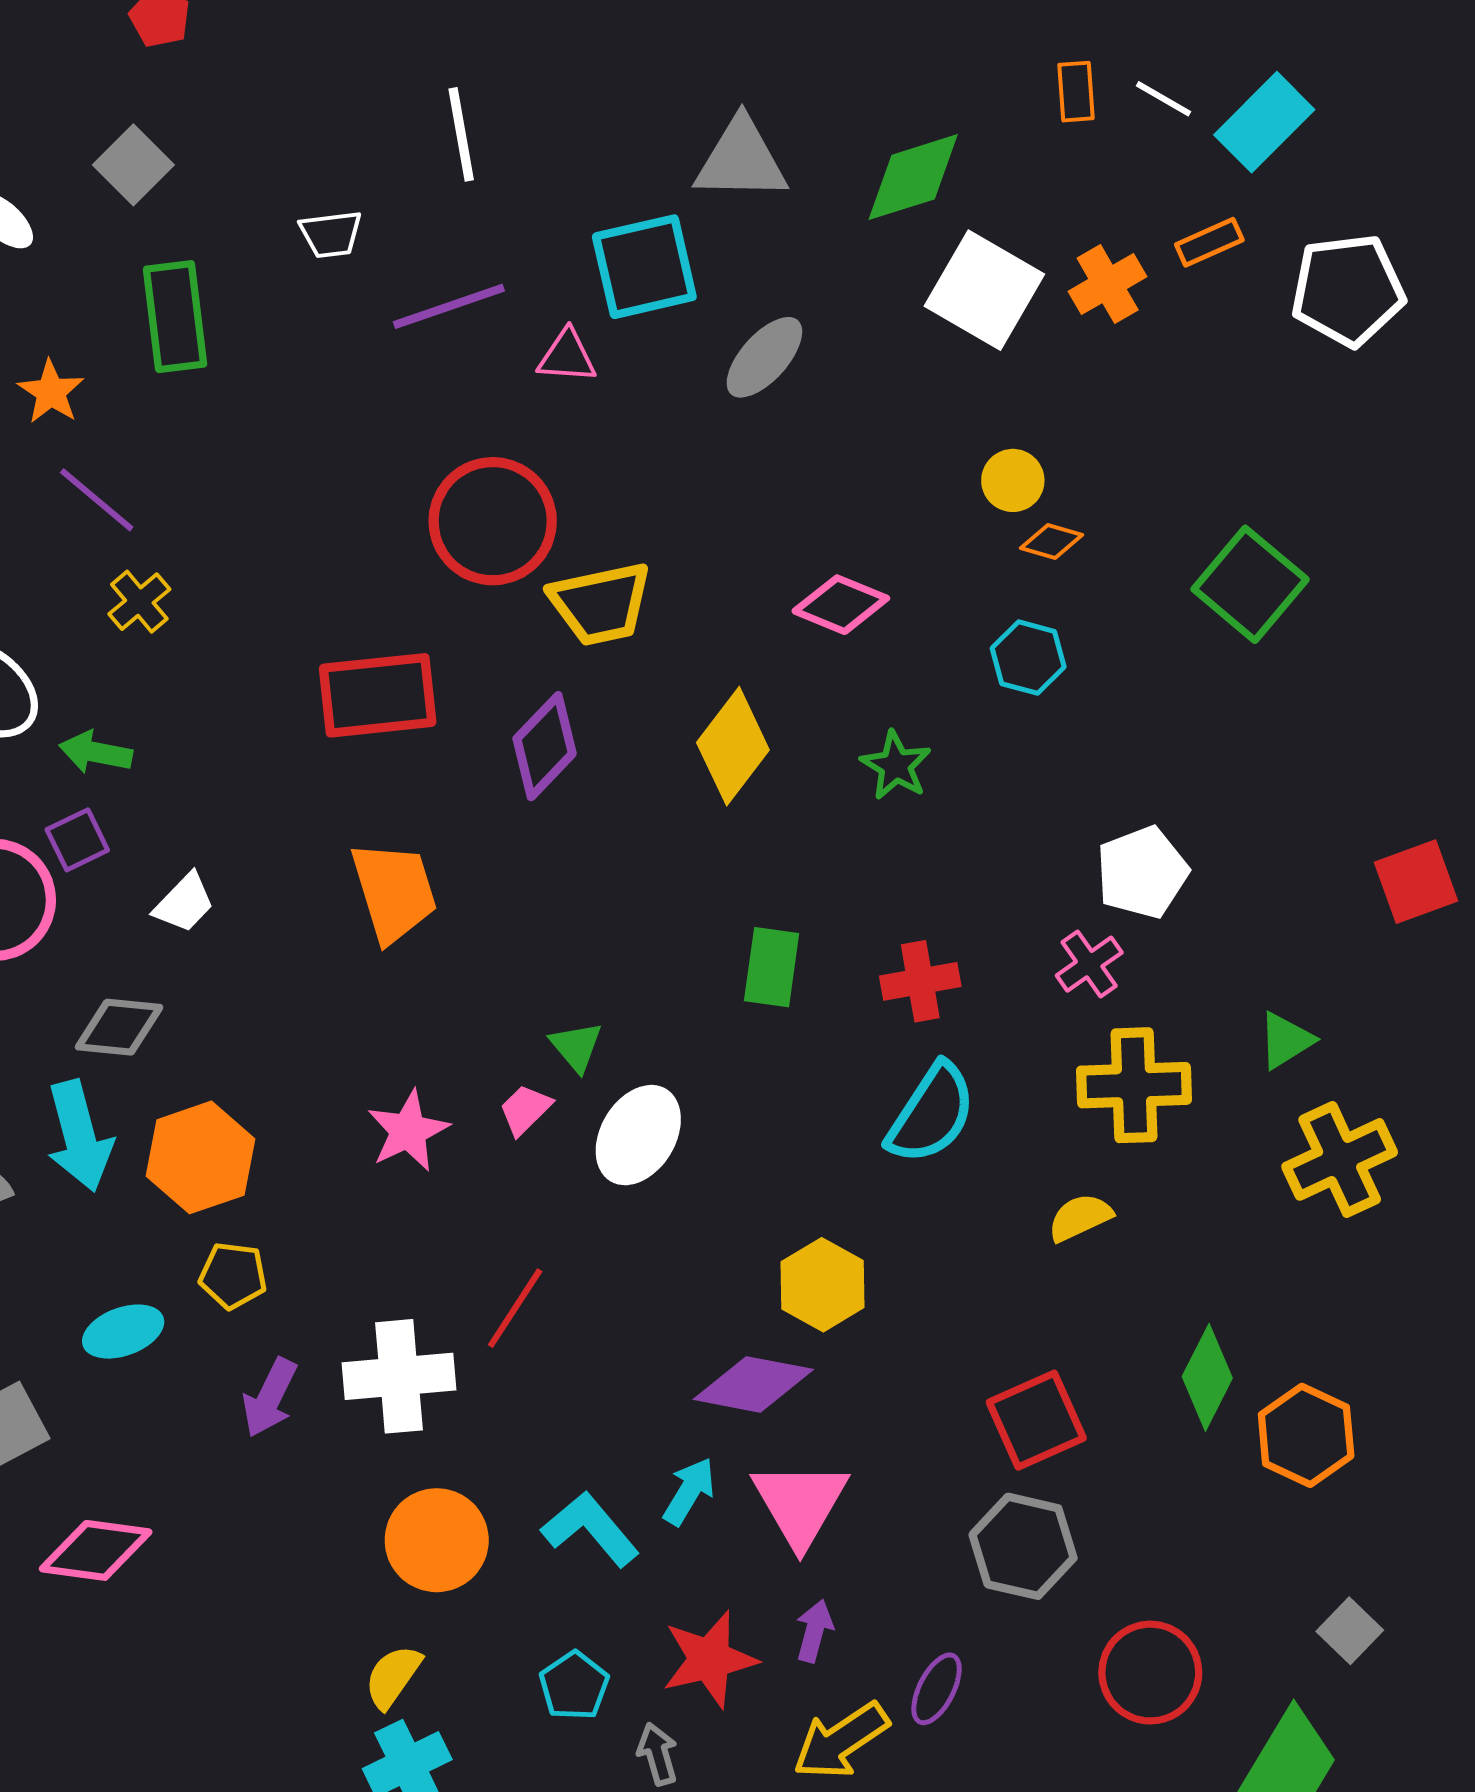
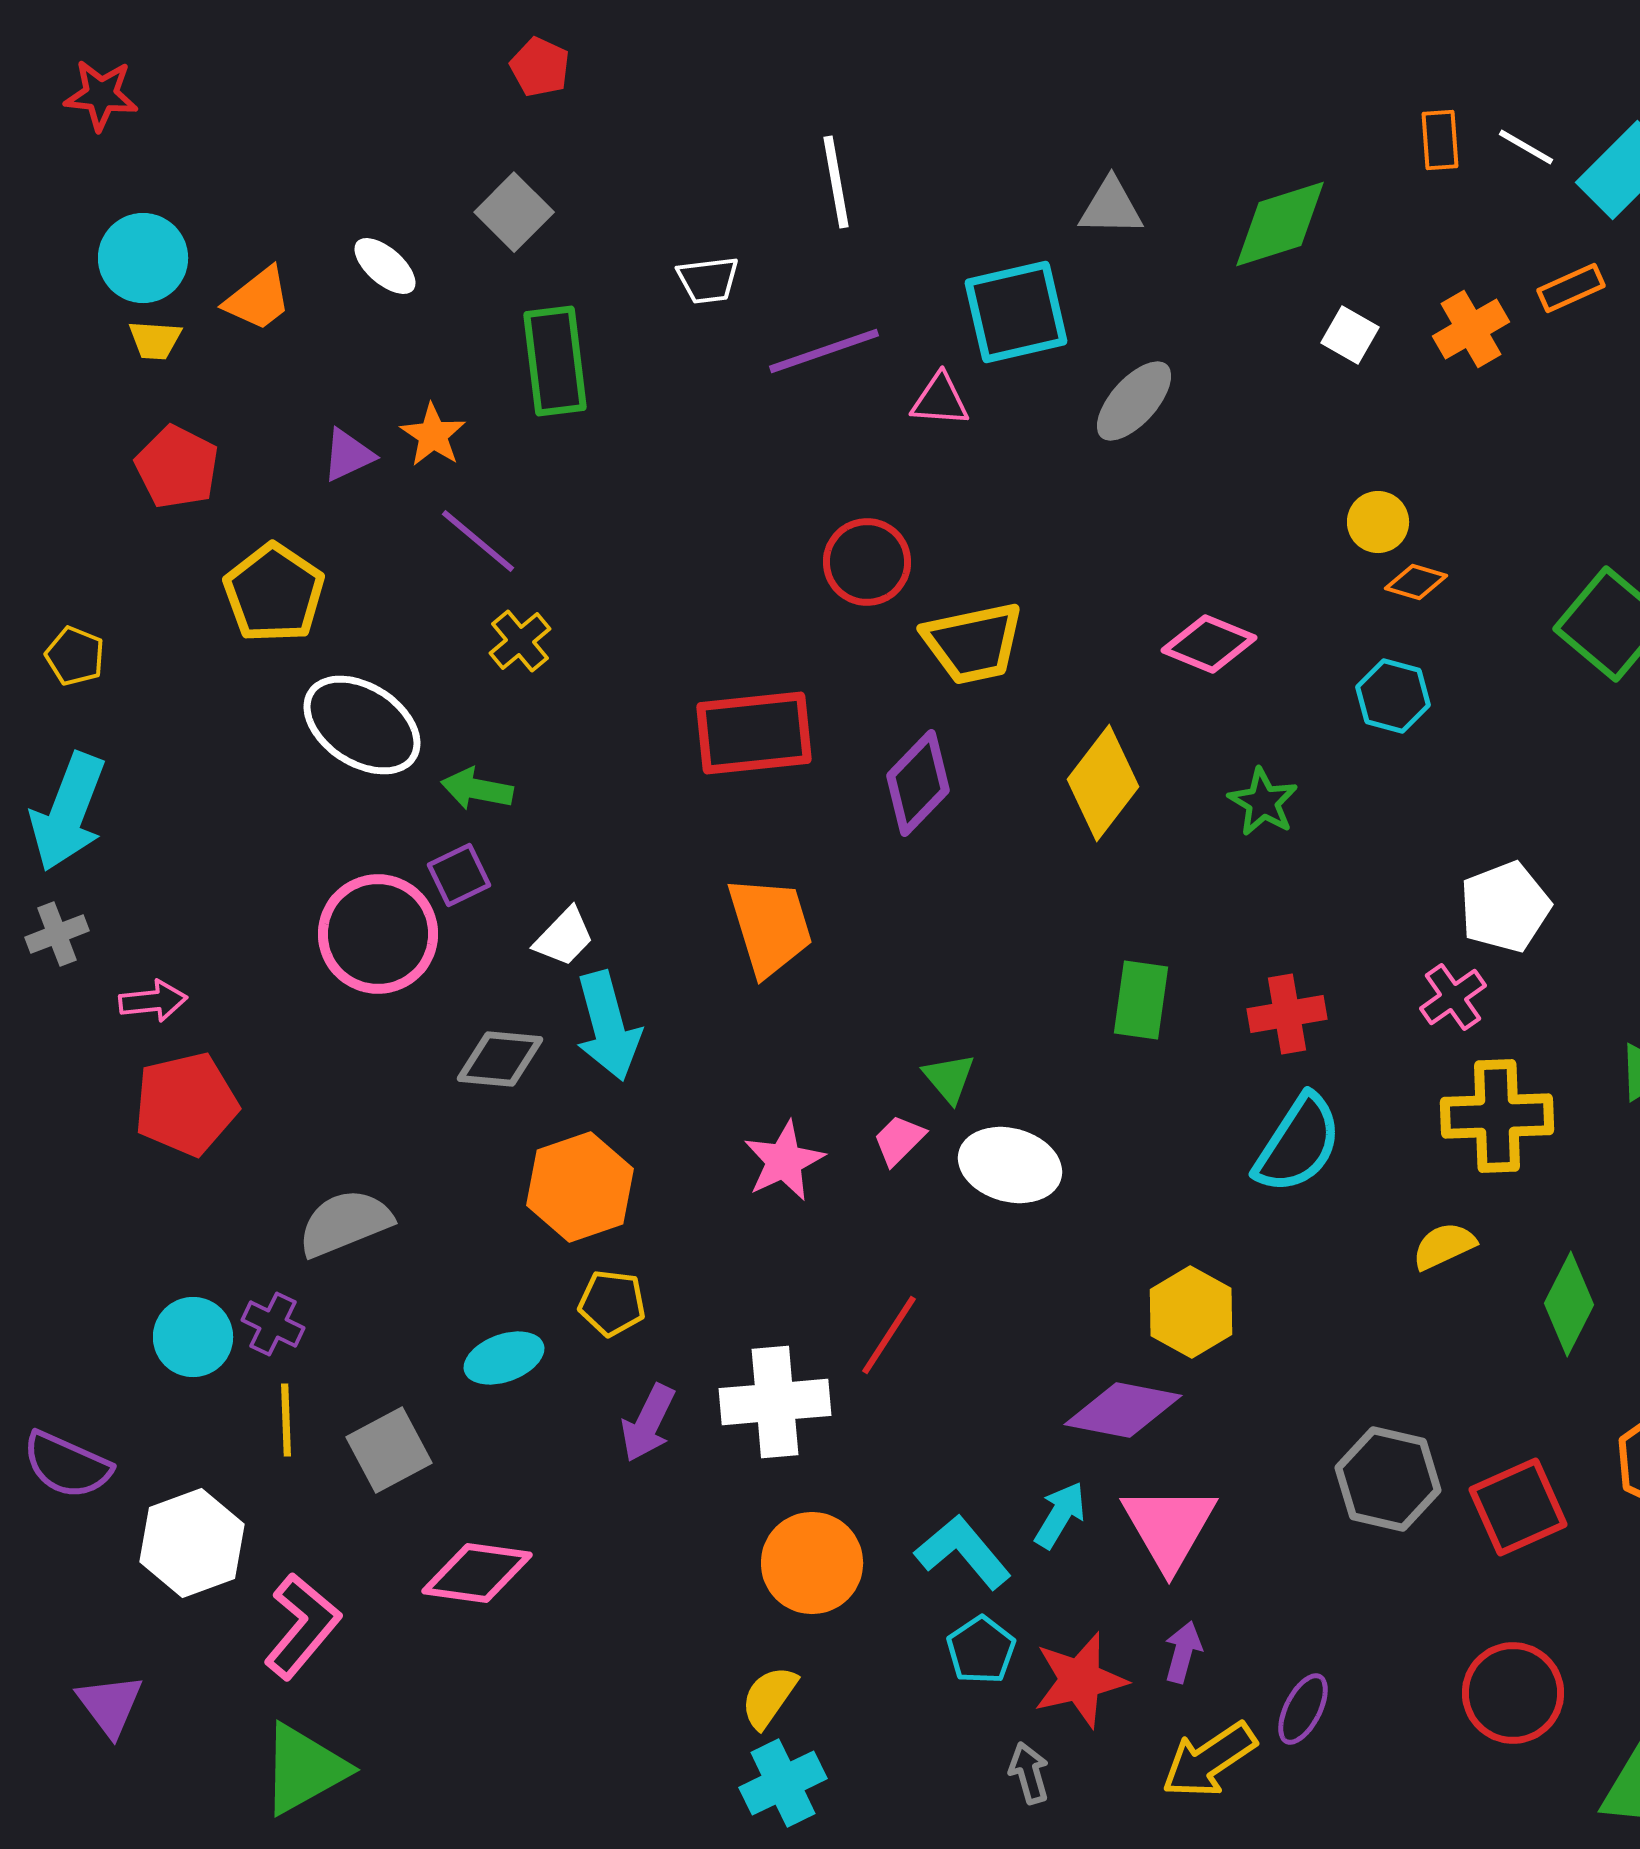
gray triangle: (741, 160) -> (1111, 207), size x0.7
white square: (984, 290) -> (1350, 335), size x0.5
red circle: (493, 521) -> (867, 562), size x0.7
white ellipse: (638, 1135) -> (1010, 1165), turned 74
cyan arrow: (79, 1136) -> (608, 1026), moved
green diamond: (1207, 1377) -> (1569, 1304), moved
red square: (1036, 1420) -> (1518, 1507), moved
gray hexagon: (1023, 1546) -> (1388, 1479), moved
cyan pentagon: (574, 1686) -> (981, 1650), moved

